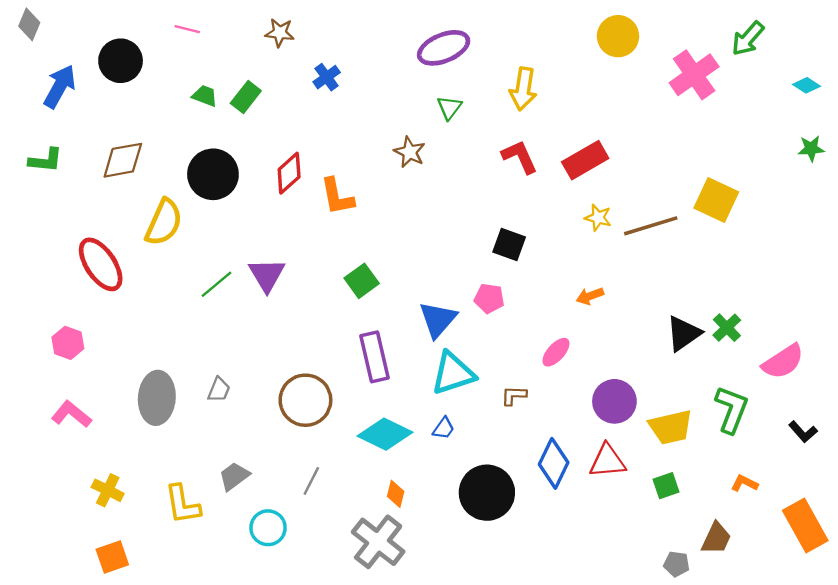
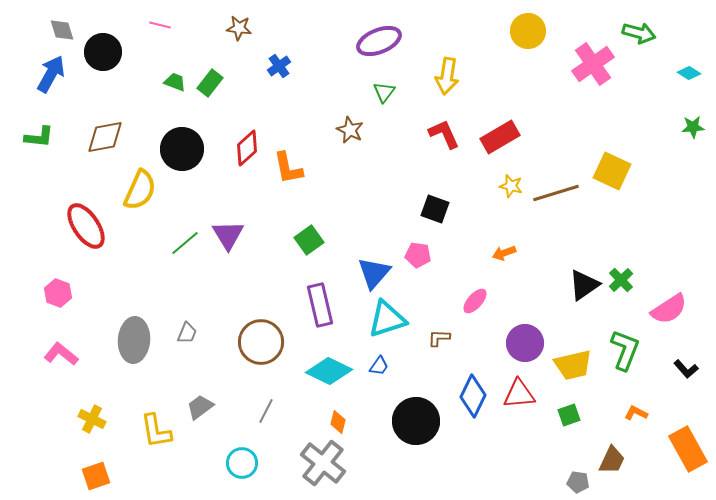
gray diamond: (29, 24) -> (62, 30), moved, turned -40
green arrow: (748, 39) -> (639, 33), turned -116
cyan circle: (268, 528) -> (242, 463), moved

